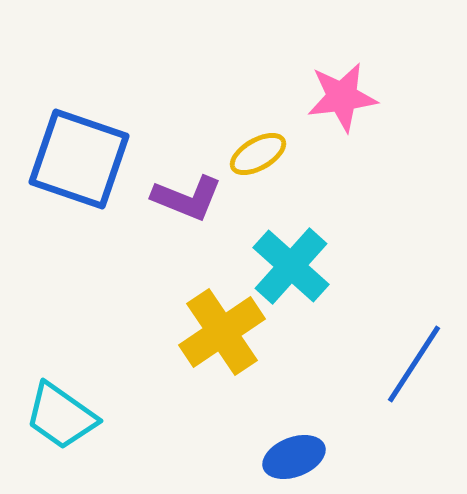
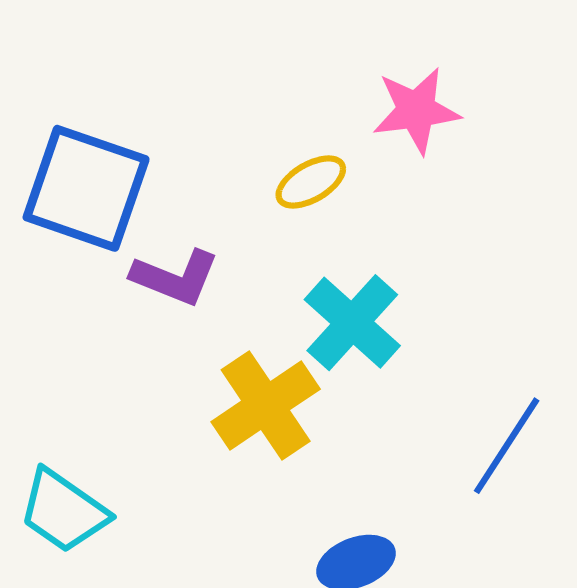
purple L-shape: (187, 198) -> (175, 277), moved

